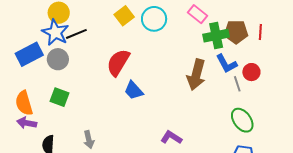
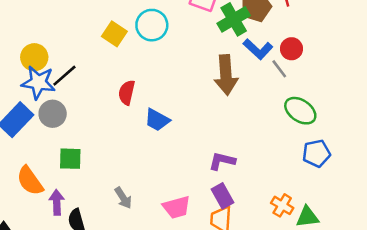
red semicircle: (118, 62) -> (127, 93), size x0.7
purple arrow: (27, 123) -> (57, 202), moved, turned 96

